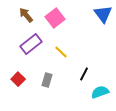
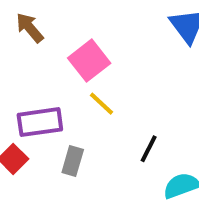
pink square: (55, 18) -> (89, 61), moved
purple rectangle: (31, 44) -> (40, 122), moved, turned 30

